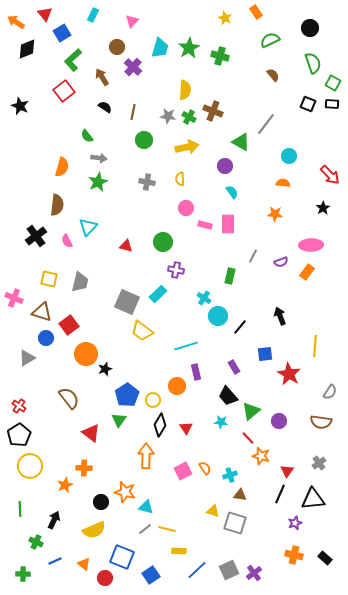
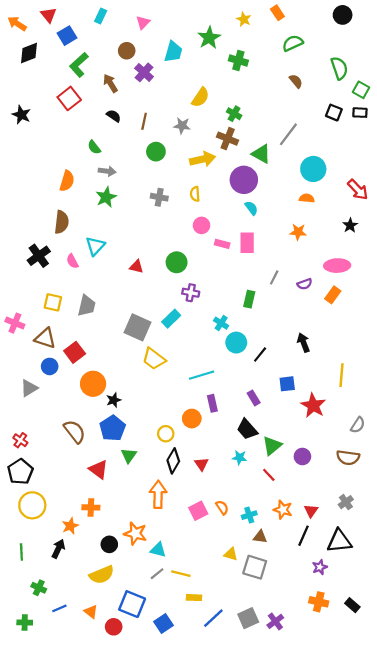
black circle: (310, 28) -> (343, 15), moved
green star: (189, 48) -> (209, 38), moved
yellow semicircle: (185, 90) -> (200, 97), turned 30
brown cross: (213, 111) -> (228, 139), moved
green cross: (189, 117) -> (234, 114), moved
cyan circle: (289, 156) -> (313, 169), size x1.5
purple circle: (225, 166) -> (244, 180), size x1.6
blue pentagon: (127, 395) -> (113, 428), moved
orange star: (261, 456) -> (283, 510), moved
black arrow: (54, 520) -> (58, 549), moved

